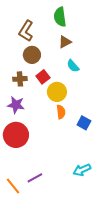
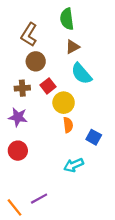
cyan semicircle: (73, 66) -> (81, 74), size x1.5
red circle: (16, 135) -> (18, 151), size x0.7
cyan arrow: (82, 170) -> (74, 165), moved

